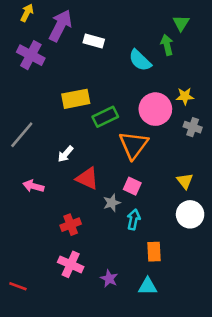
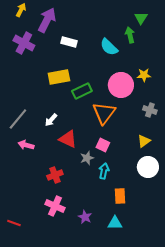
white rectangle: (94, 41) -> (69, 42), moved
gray cross: (193, 127) -> (150, 110), moved
gray line: (22, 135) -> (18, 119), moved
yellow triangle: (185, 181) -> (144, 141), turned 32

